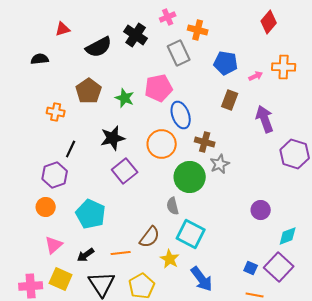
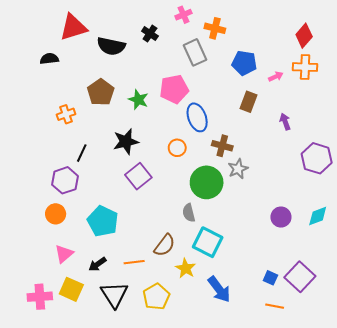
red diamond: (269, 22) -> (304, 36), moved
red triangle: (63, 29) -> (73, 27), size x1.8
black cross: (136, 35) -> (150, 34), size x0.7
black semicircle: (99, 47) -> (111, 46), turned 40
orange cross: (56, 112) -> (66, 114), turned -30
purple arrow: (265, 119) -> (285, 122), size x0.6
orange circle: (162, 144) -> (177, 148), size x0.6
cyan diamond: (288, 236) -> (318, 216), moved

